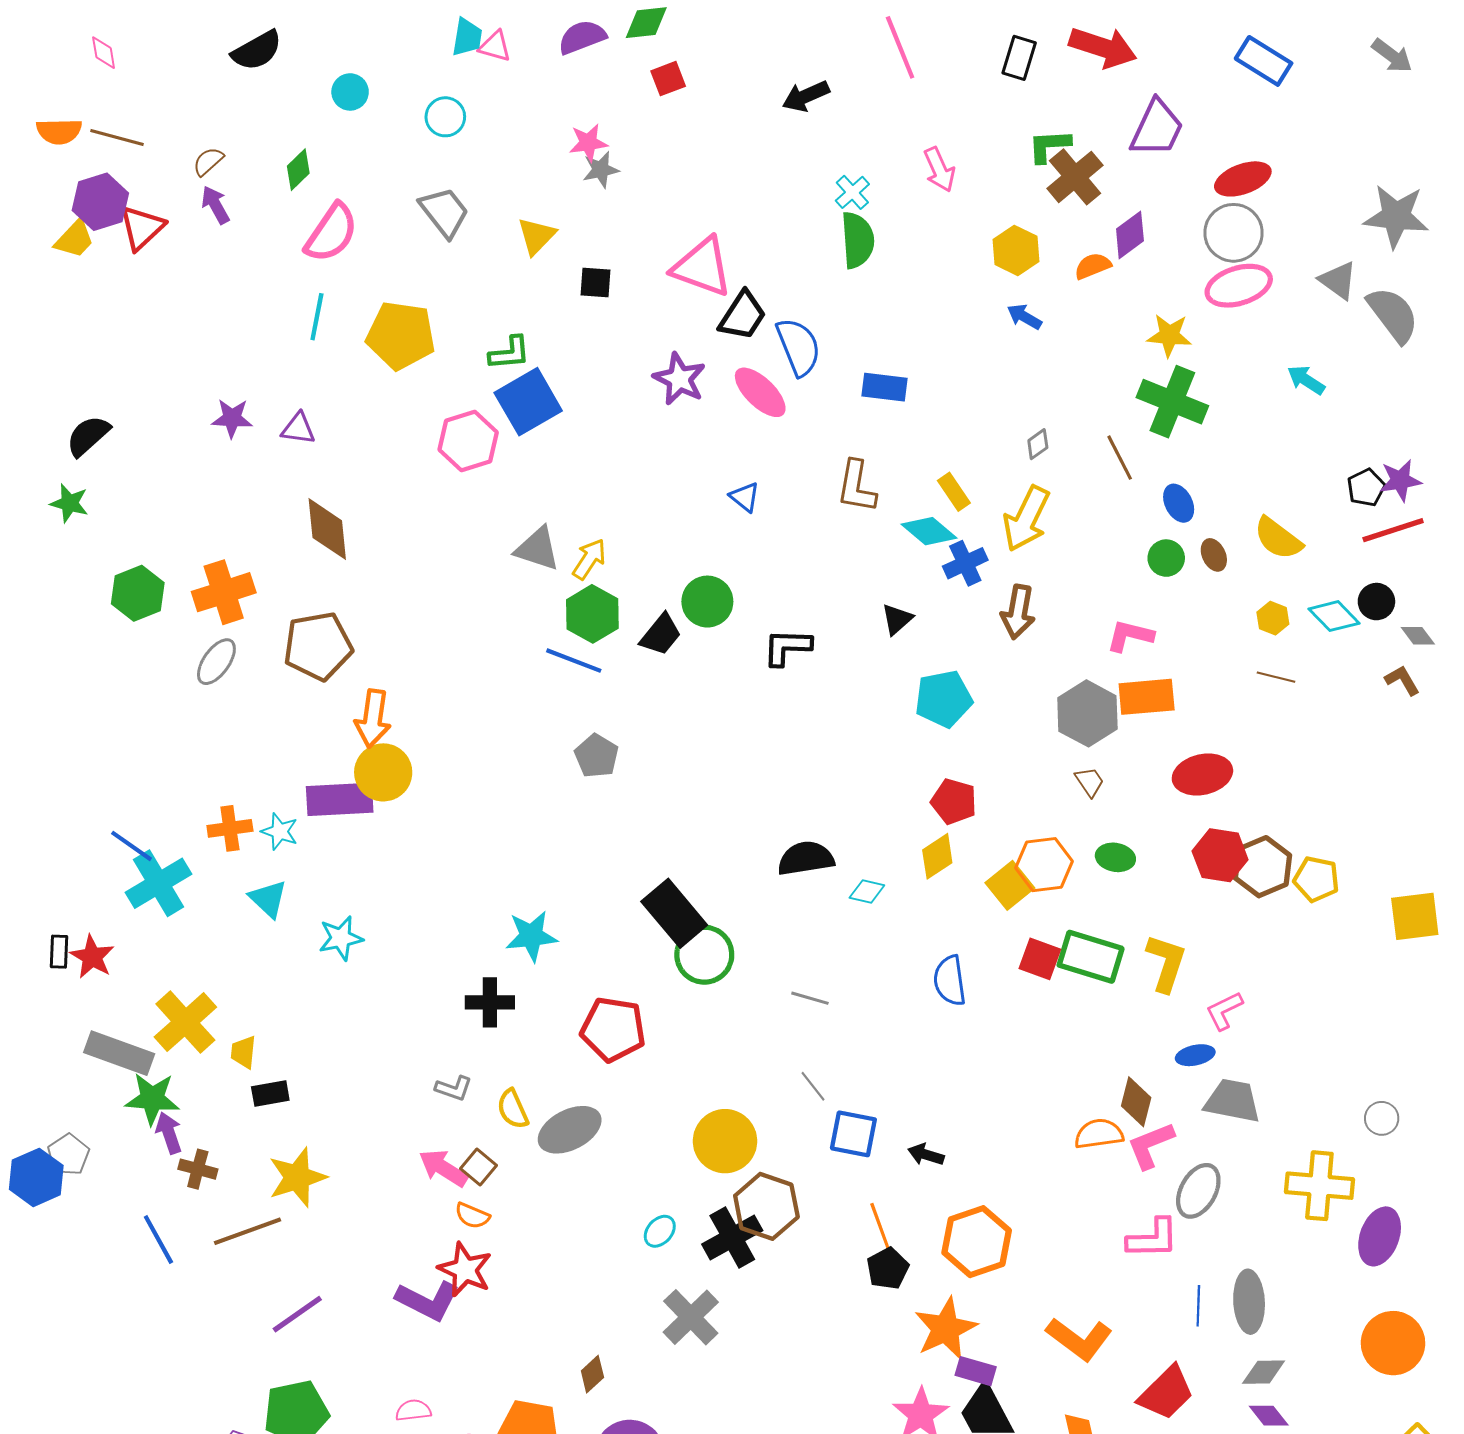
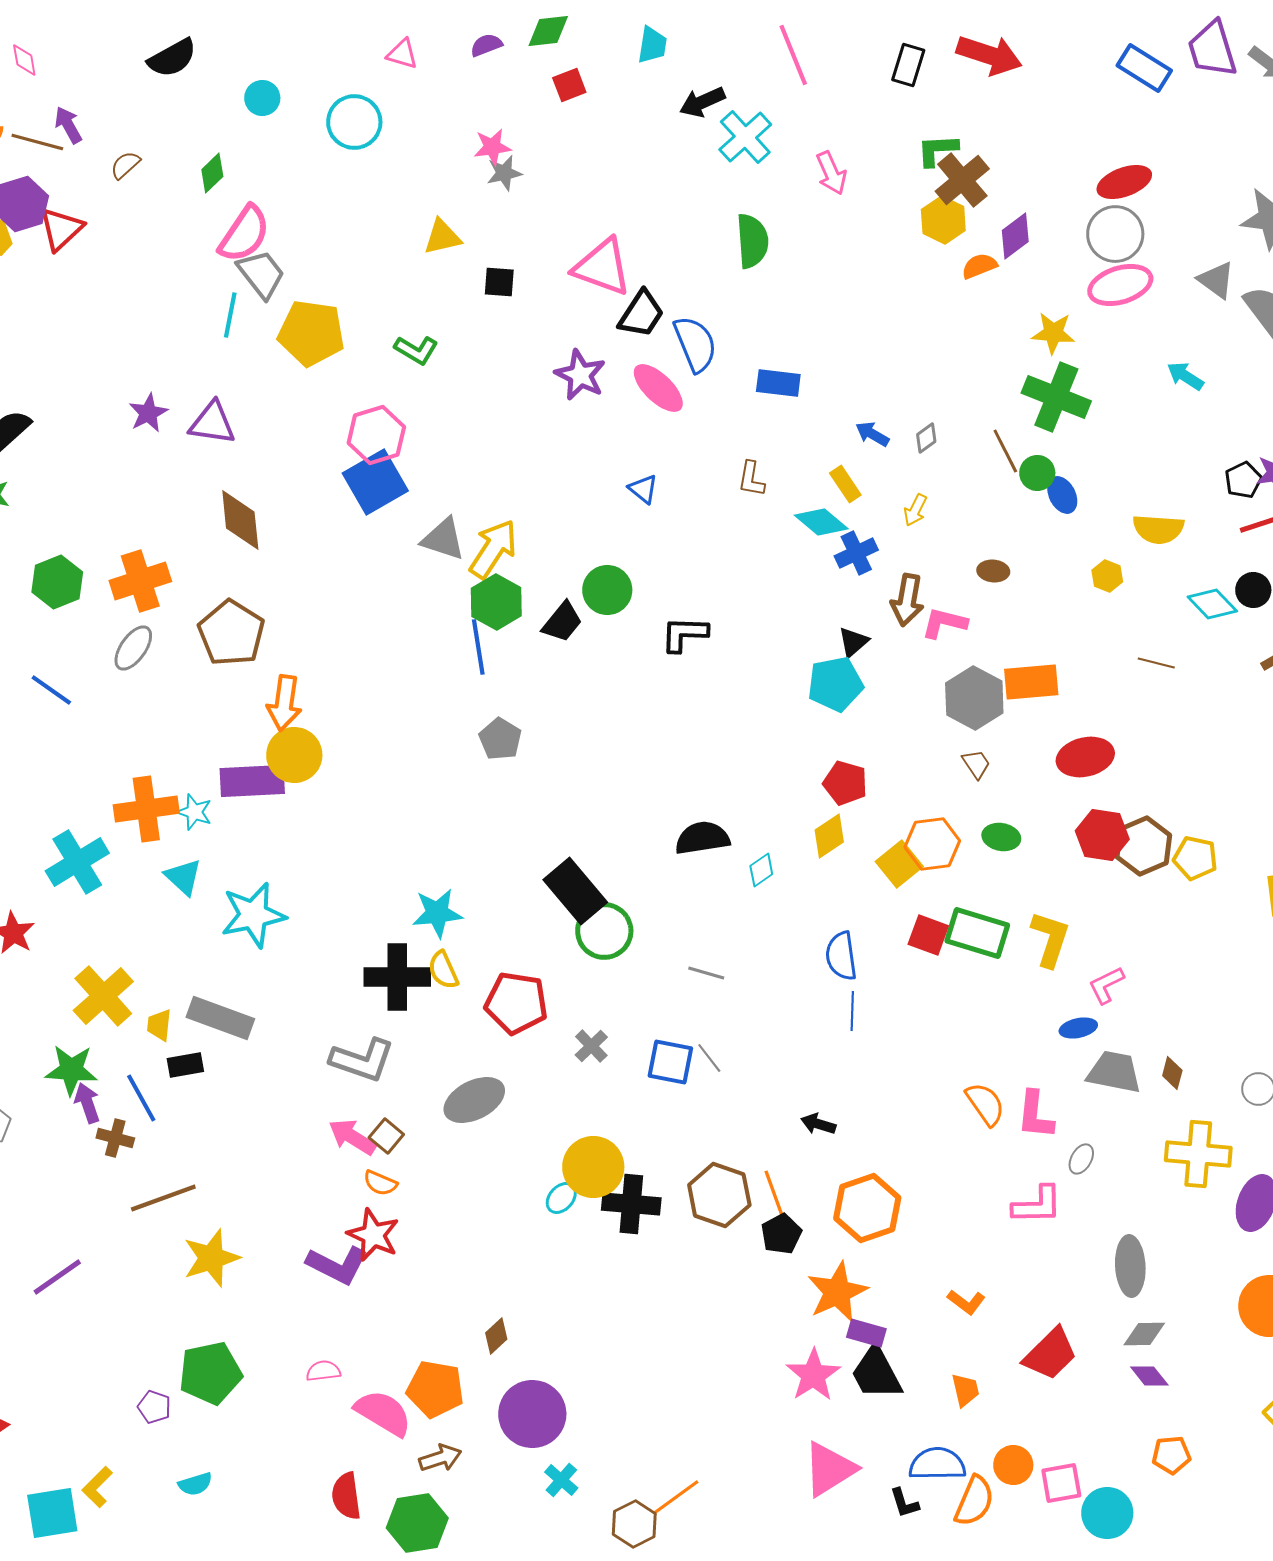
cyan trapezoid: (467, 37) -> (652, 45), moved
purple semicircle: (582, 37) -> (486, 45), size x0.7
cyan circle: (445, 117) -> (354, 122), size x1.4
purple trapezoid: (1157, 128) -> (1212, 49), moved, turned 138
cyan cross: (852, 192) -> (745, 137), moved, size x1.6
purple arrow: (215, 205) -> (68, 125), moved
gray trapezoid: (444, 212) -> (261, 274), moved
yellow triangle: (536, 236) -> (442, 237), turned 33
yellow hexagon: (1016, 250) -> (943, 220), moved
blue arrow: (1024, 317) -> (872, 434), moved
green L-shape: (510, 353) -> (416, 350), turned 36
blue square: (528, 402) -> (375, 482), moved
purple star: (232, 418) -> (148, 413), turned -30
purple triangle: (298, 429) -> (212, 423), size x1.4
brown L-shape: (857, 487) -> (751, 479), size x0.7
yellow arrow: (1026, 519) -> (915, 510), size x0.5
yellow semicircle: (1278, 538) -> (1158, 529), turned -33
brown ellipse: (1214, 555) -> (993, 571), moved, turned -60
green circle: (1166, 558) -> (1037, 473), moved
yellow arrow: (589, 559) -> (493, 549), size x1.5
yellow hexagon: (1273, 618) -> (1107, 576), moved
black triangle: (897, 619) -> (853, 642), moved
pink L-shape: (1130, 636) -> (944, 623), moved
brown pentagon: (318, 646) -> (231, 633), turned -30
blue line: (574, 661) -> (478, 647), turned 60
orange cross: (230, 828) -> (146, 809), size x1.5
blue line: (132, 846) -> (51, 690), moved
cyan diamond: (867, 892) -> (761, 870), turned -48
cyan star: (341, 938) -> (253, 915), size x1.5
black cross: (490, 1002) -> (397, 977), size x1.4
gray rectangle: (119, 1053) -> (220, 1018), moved
gray L-shape: (454, 1088) -> (362, 1060), size x1.8
brown diamond: (1136, 1102) -> (1172, 1073), moved, size x0.7
yellow semicircle: (513, 1109) -> (443, 970), moved
blue square: (853, 1134) -> (670, 1062), moved
orange semicircle: (1099, 1134) -> (985, 1104), turned 63
yellow circle: (725, 1141) -> (593, 1167), moved
pink L-shape: (1151, 1145) -> (1035, 1115), turned -62
yellow star: (297, 1177) -> (211, 1258), moved
gray ellipse: (1198, 1191) -> (1081, 1159), size x0.6
brown hexagon: (766, 1206) -> (719, 1195), moved
black cross: (732, 1237) -> (631, 1204), turned 34
blue line: (158, 1240) -> (141, 1098), moved
blue line: (1198, 1306) -> (852, 1011), moved
purple line: (297, 1314) -> (57, 1277), moved
gray cross: (691, 1317) -> (591, 1046), moved, size x0.6
orange L-shape: (1079, 1339) -> (966, 1302), size x0.6

